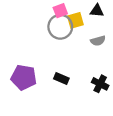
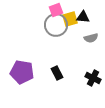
black triangle: (97, 11) -> (83, 17), moved
black rectangle: (61, 78) -> (57, 73), turned 40

